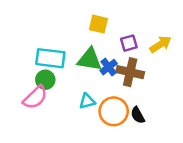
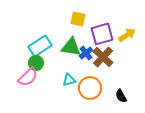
purple square: (129, 43) -> (102, 34), size x1.6
cyan rectangle: (50, 58) -> (40, 46), turned -40
brown cross: (130, 72) -> (103, 57), turned 30
black semicircle: (138, 115) -> (121, 96), moved

